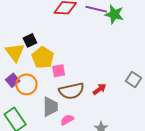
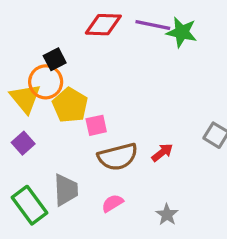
black square: (30, 40) -> (55, 59), moved
orange circle: (26, 84) -> (46, 82), moved
gray trapezoid: (50, 107) -> (66, 190), moved

